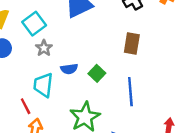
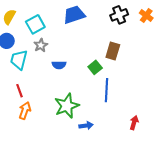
green square: (97, 73) -> (95, 67), moved
cyan trapezoid: (43, 85) -> (19, 60), moved

